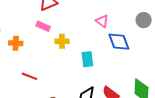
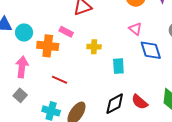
pink rectangle: (43, 26) -> (66, 32), moved
orange cross: (16, 43) -> (48, 46), size x1.5

